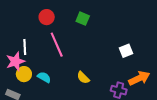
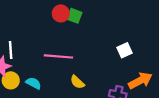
red circle: (47, 17) -> (61, 13), moved
pink line: (57, 45) -> (58, 56), moved, turned -60

